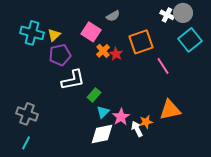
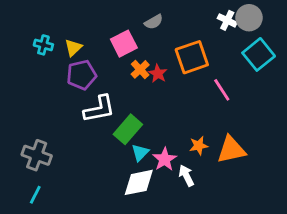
pink square: (91, 32) -> (124, 44), turned 30
cyan cross: (32, 33) -> (43, 45), size x0.6
green rectangle: (94, 95) -> (128, 129), size x1.5
orange star: (146, 122) -> (199, 146), moved

